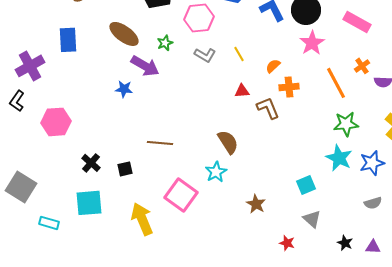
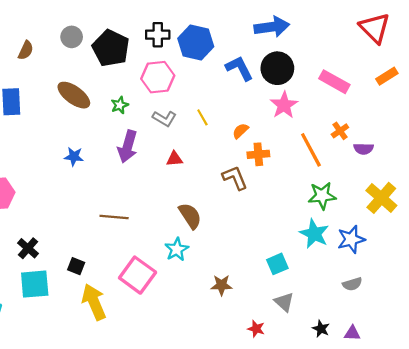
purple arrow: (145, 66) -> (128, 146), moved, turned 76
red triangle: (242, 91) -> (174, 159), moved
black cross: (91, 163) -> (28, 248), moved
black square: (125, 169) -> (76, 266), moved, turned 35
brown star: (256, 204) -> (221, 285), turned -30

